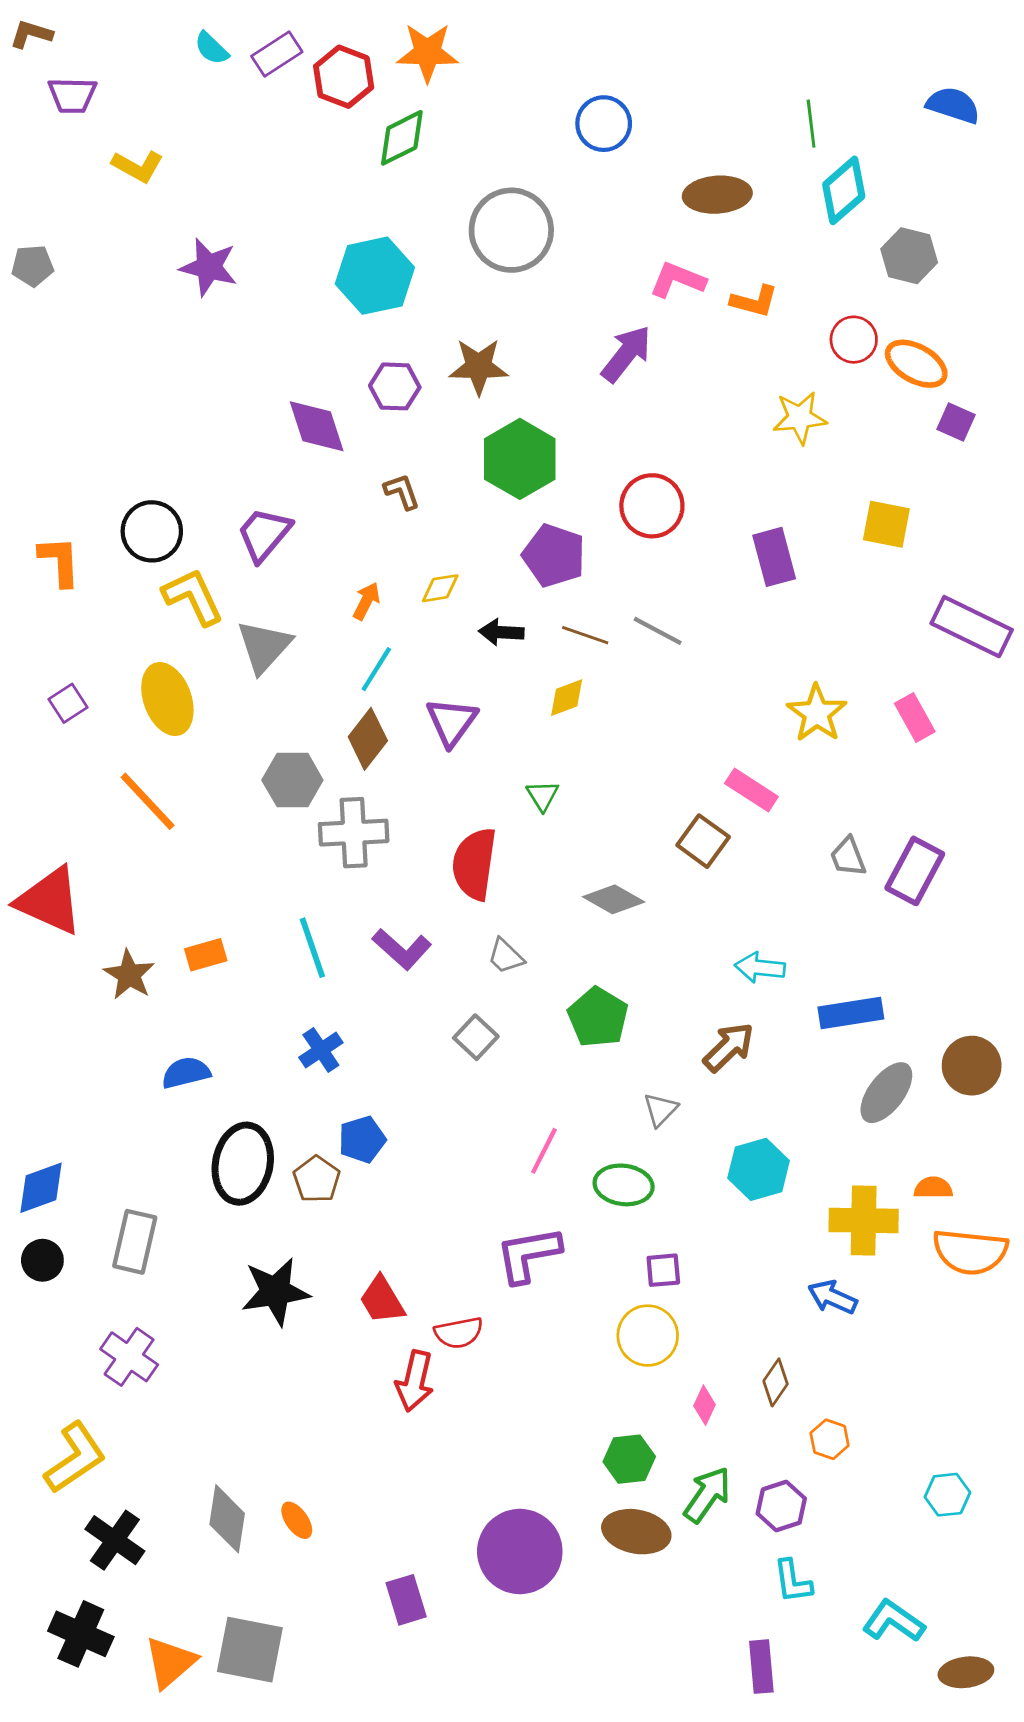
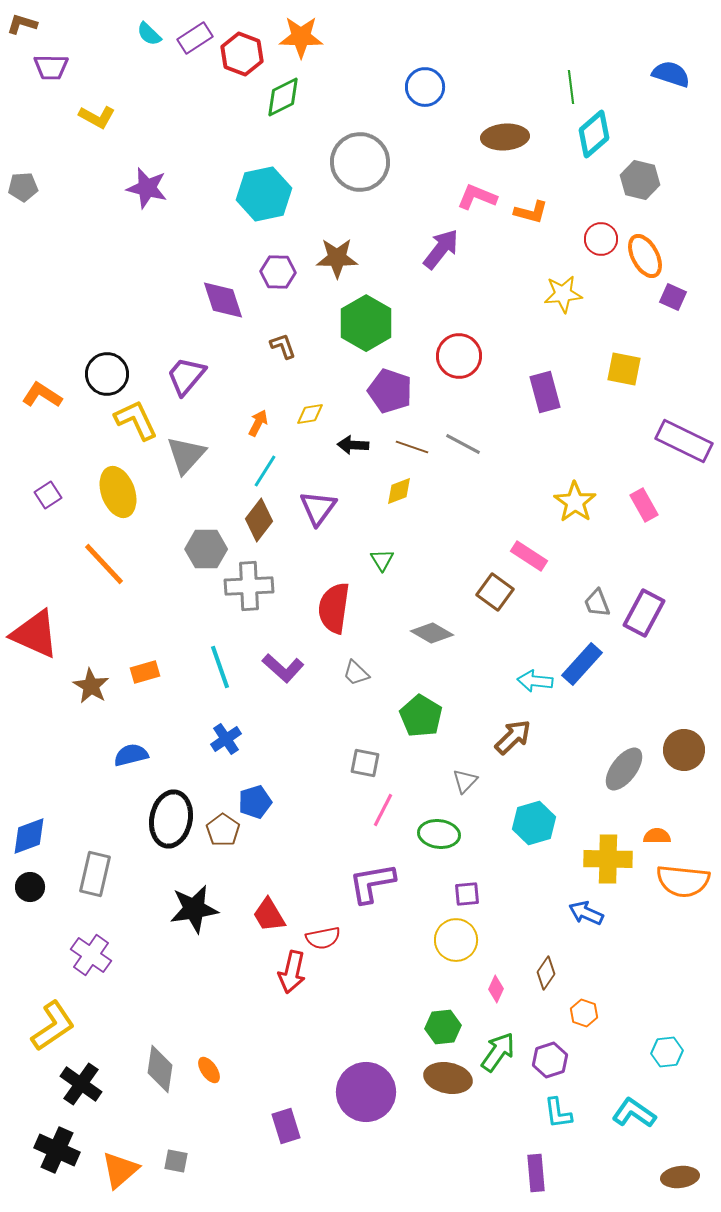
orange ellipse: (916, 364) -> (645, 256), turned 33
orange L-shape: (59, 561) -> (42, 395), turned -54
blue rectangle: (851, 1013) -> (582, 664), moved, turned -39
gray square: (476, 1037) -> (365, 763), moved, turned -32
cyan L-shape: (893, 1621) -> (634, 1113), moved
gray square: (250, 1650) -> (176, 1161), size x0.5

